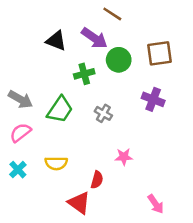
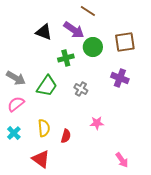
yellow semicircle: (56, 163) -> (44, 128), turned -96
red semicircle: (97, 180) -> (66, 136), moved
red triangle: (79, 203) -> (41, 159), moved

